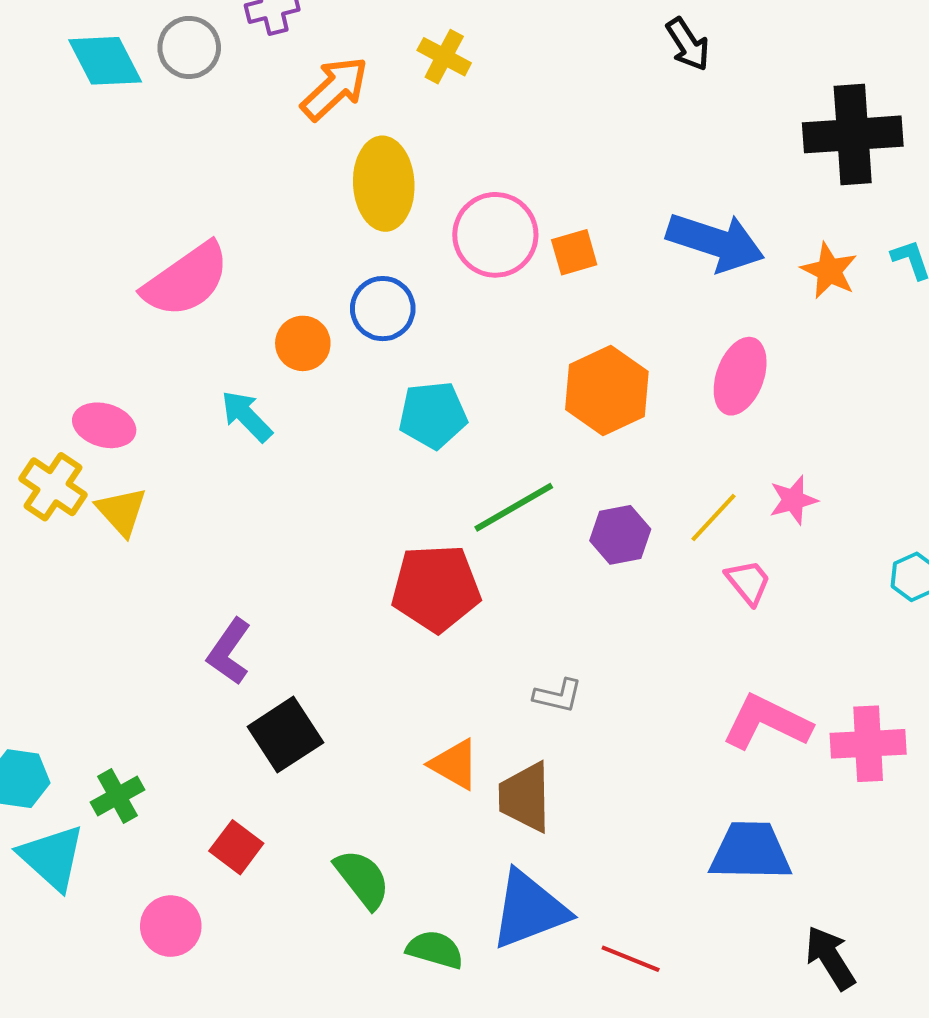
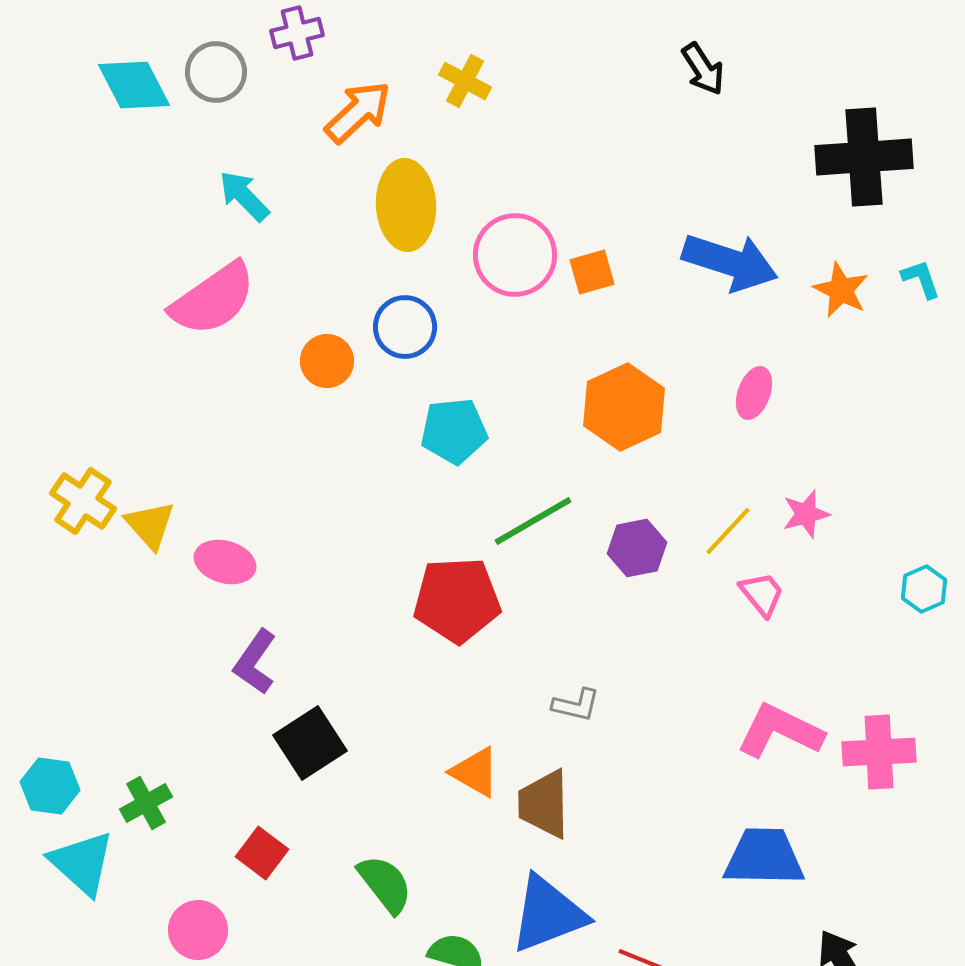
pink ellipse: (740, 376) -> (754, 393), size x0.7
cyan arrow: (247, 416) -> (244, 196), moved
pink ellipse: (104, 425) -> (225, 562), moved

